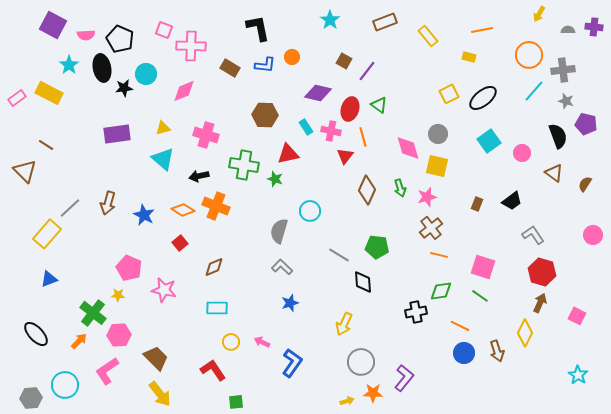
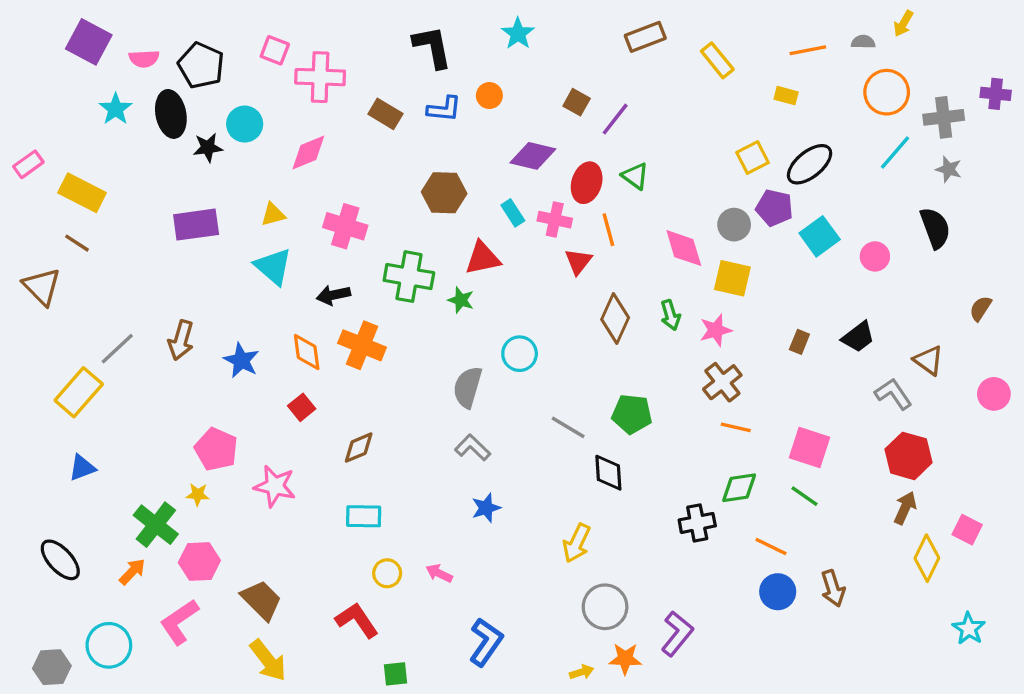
cyan star: (330, 20) -> (518, 34), moved
purple cross: (594, 27) -> (996, 94), moved
gray semicircle: (568, 30) -> (863, 42), moved
yellow rectangle: (49, 93) -> (82, 193), moved
purple pentagon: (586, 124) -> (774, 208), moved
brown triangle: (554, 173) -> (929, 360), moved
orange diamond: (183, 210) -> (307, 352), turned 50
yellow diamond: (525, 333) -> (927, 558), moved
blue L-shape: (292, 363) -> (486, 642), moved

